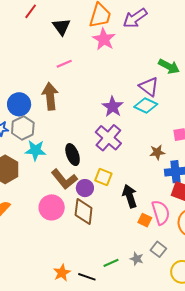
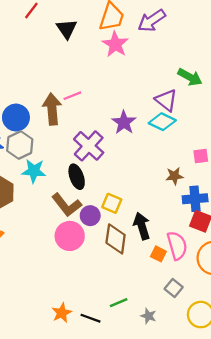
pink line: (64, 64) -> (72, 96), moved
purple cross: (108, 138) -> (89, 146), moved
pink circle: (52, 207) -> (70, 236), moved
brown diamond: (84, 212) -> (116, 239), moved
gray star: (137, 259) -> (148, 316), moved

